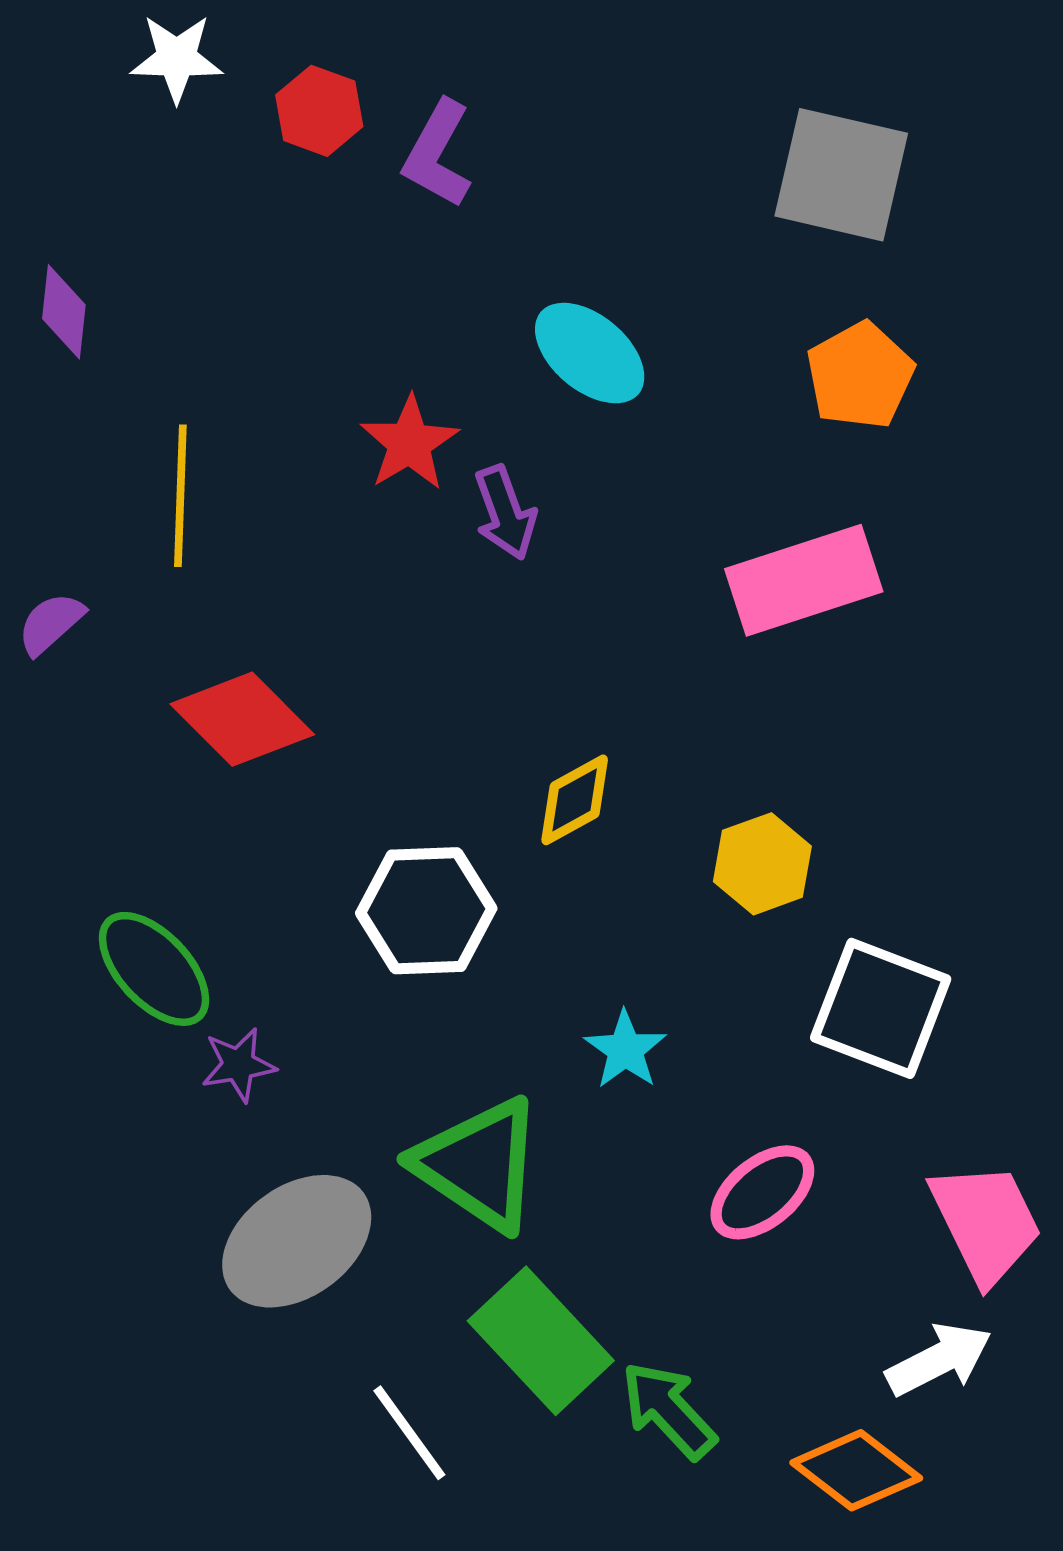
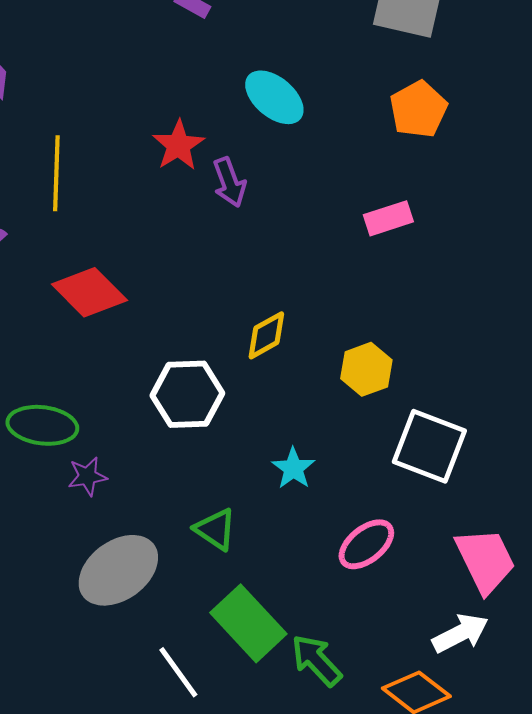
pink rectangle: (804, 580) -> (388, 218), size x0.6
green ellipse: (154, 969) -> (42, 425), turned -40
green triangle: (479, 1164) -> (215, 529), size x0.6

